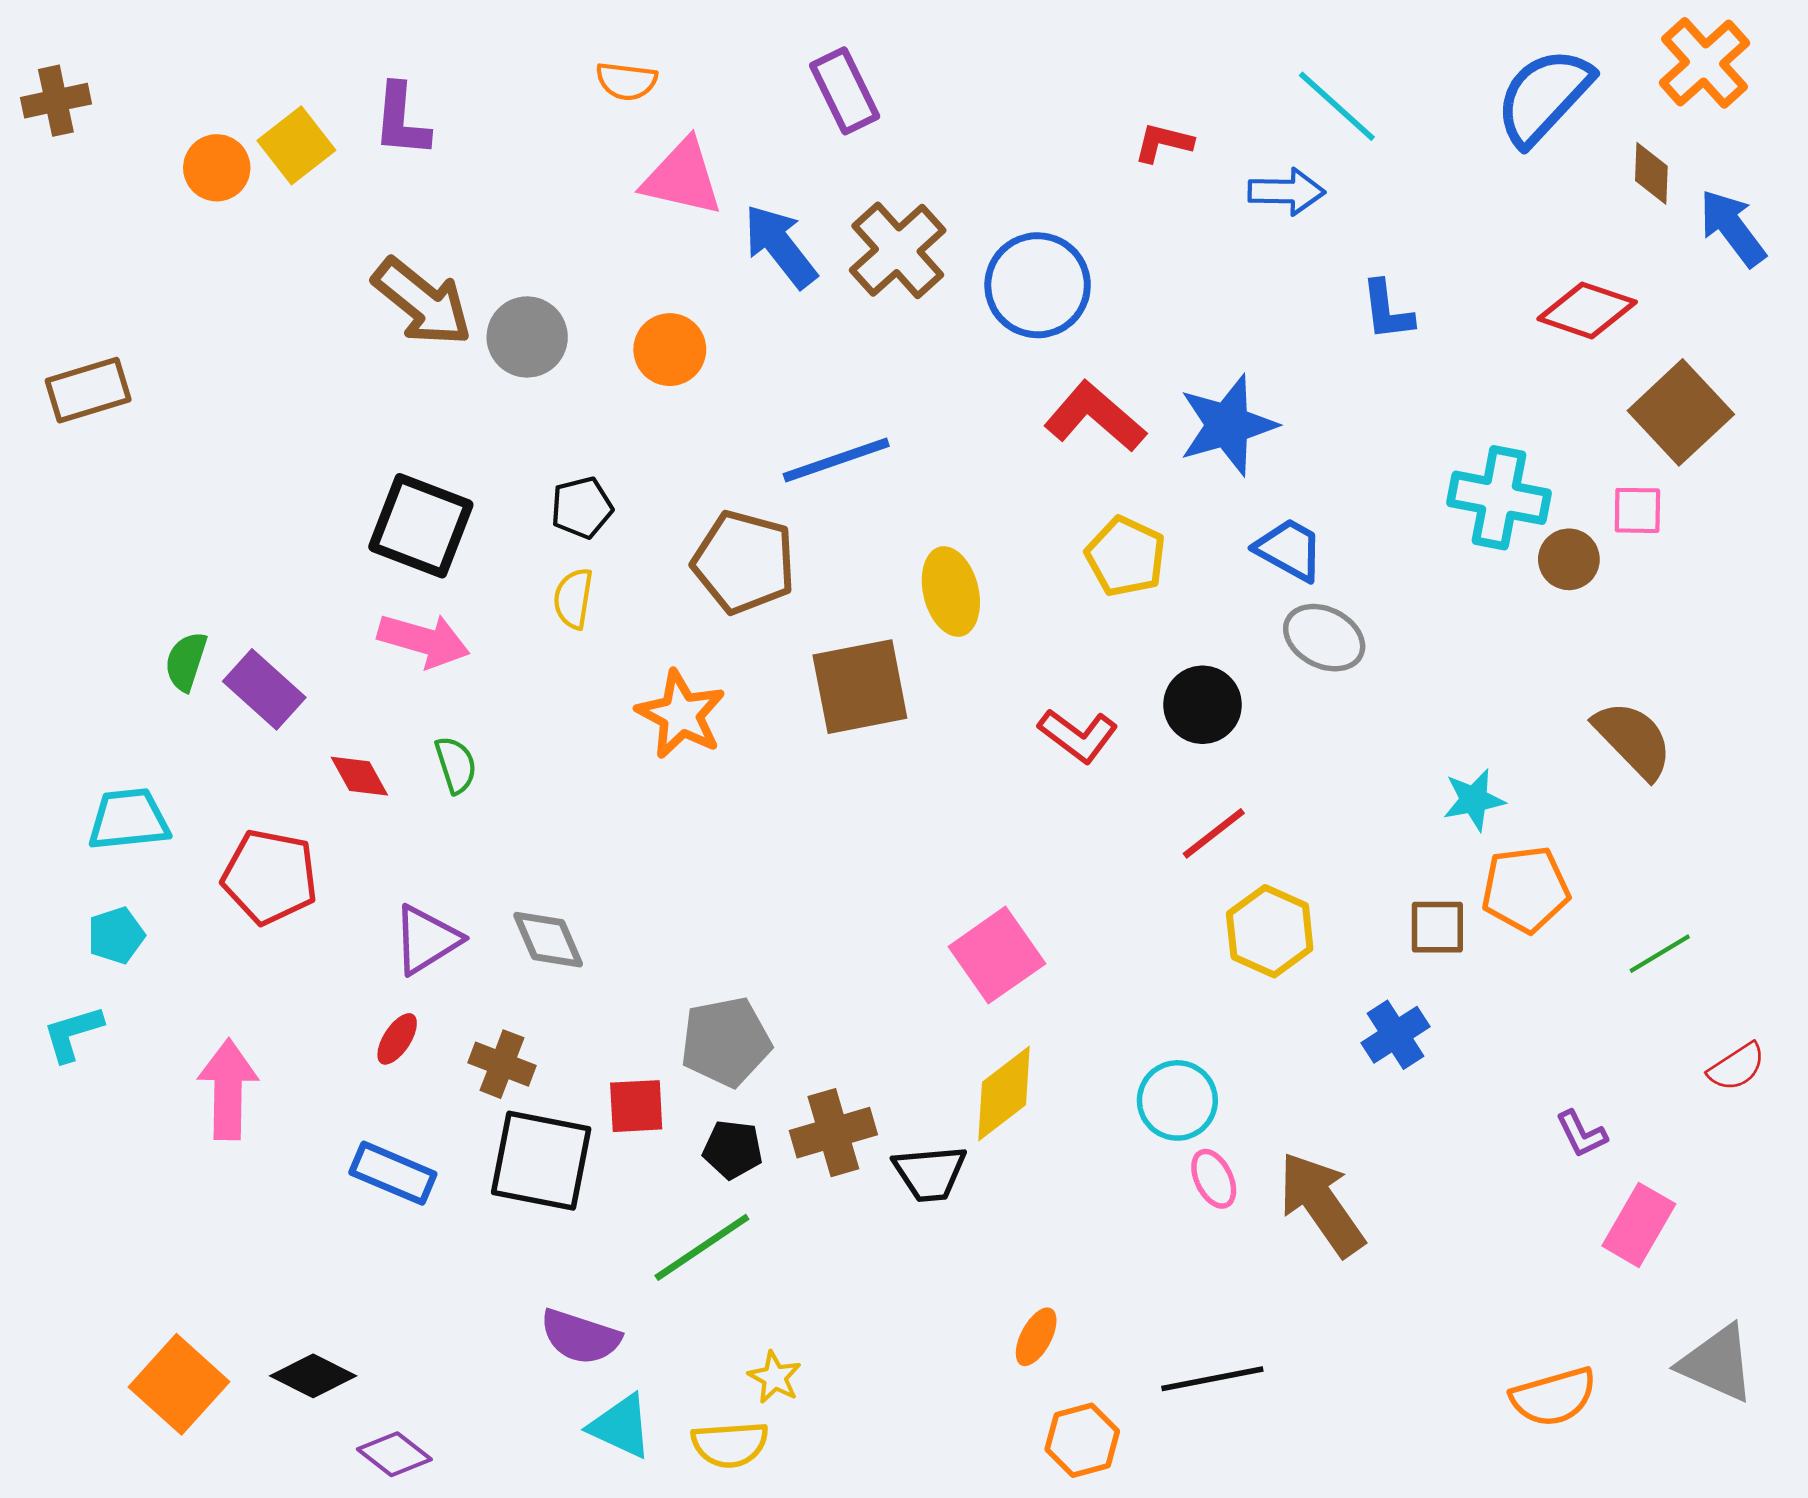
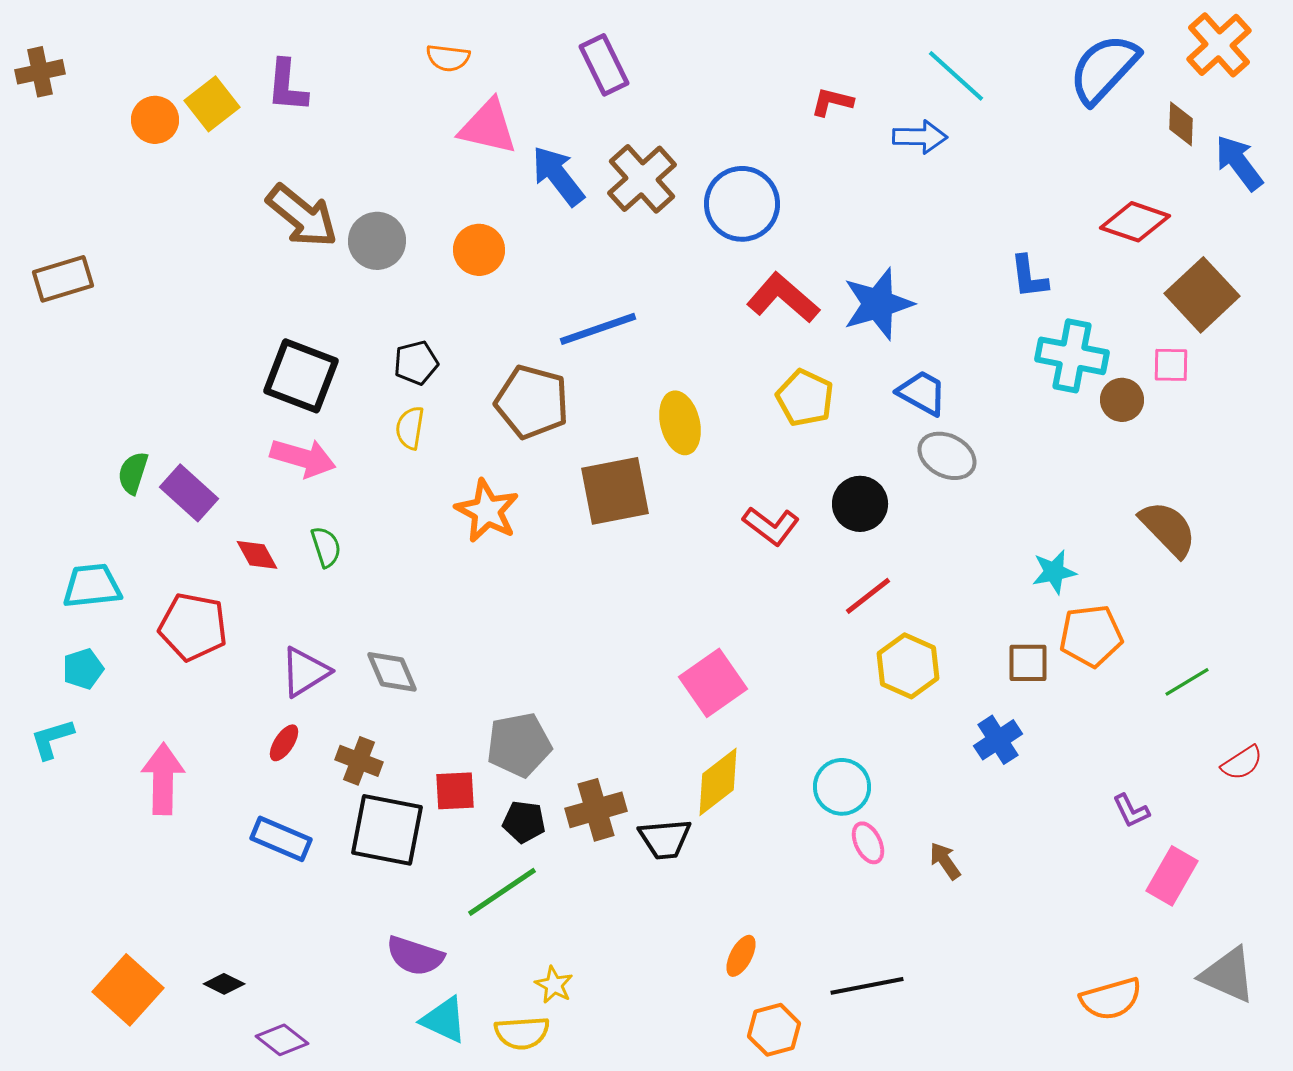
blue L-shape: (1387, 310) -> (1029, 277), moved
brown arrow: (1321, 1204) -> (945, 861), size x0.5
black diamond: (313, 1376) -> (224, 984), size x0.7

